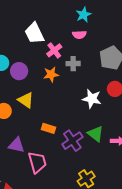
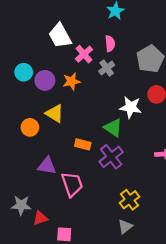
pink semicircle: (79, 35) -> (110, 44), moved, turned -88
gray cross: (73, 64) -> (107, 68), turned -32
orange star: (51, 74) -> (71, 81), moved
green triangle: (96, 134) -> (113, 128), moved

